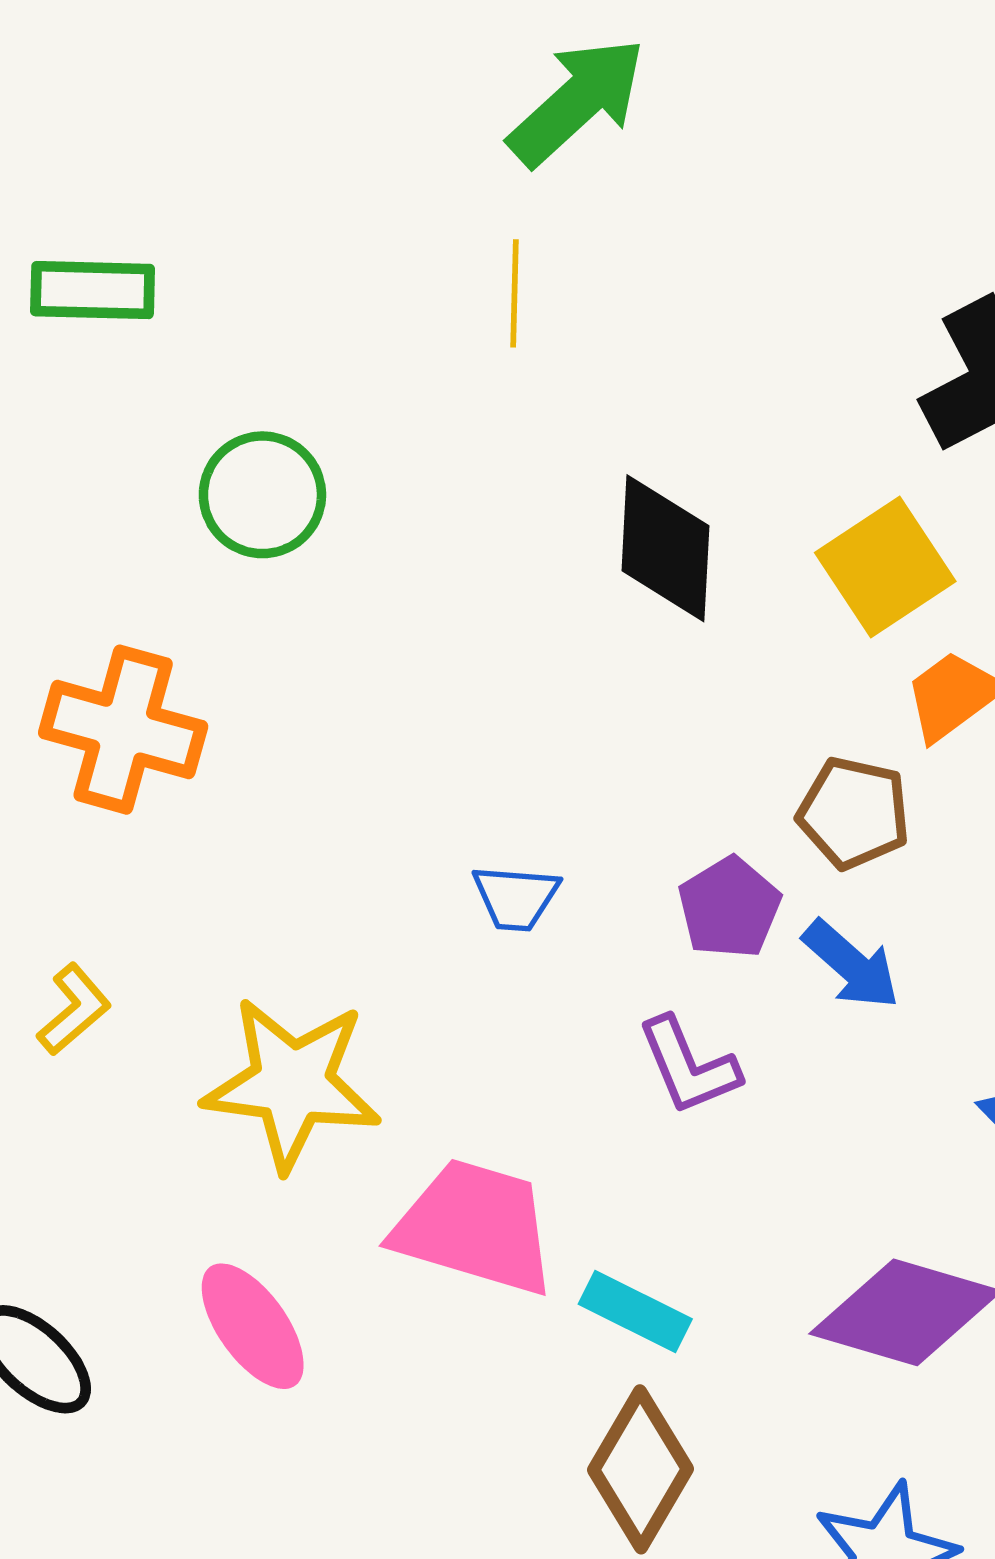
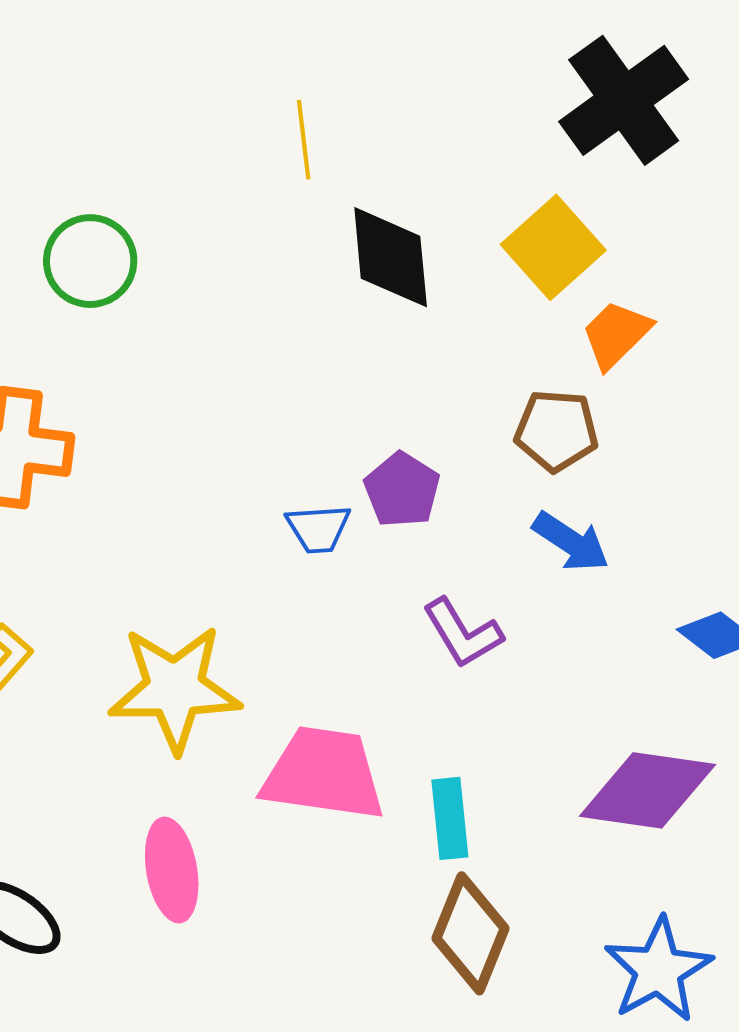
yellow line: (514, 293) -> (304, 140), moved
purple pentagon: (729, 908) -> (402, 490), moved
cyan rectangle: (635, 1312) -> (450, 818), turned 66
pink ellipse: (253, 1326) -> (172, 870), turned 34

